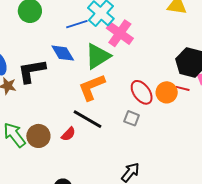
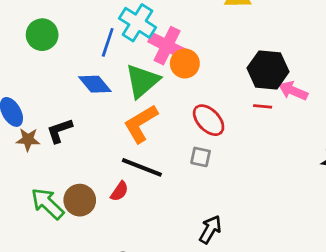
blue line: (77, 24) -> (108, 42), turned -45
black L-shape: (32, 71) -> (60, 131), moved, size x0.7
orange circle: (167, 92) -> (185, 63), moved

